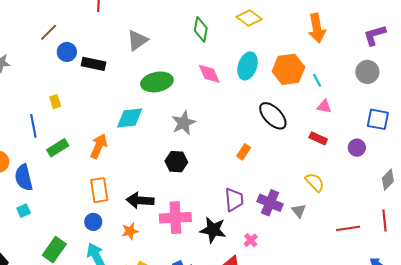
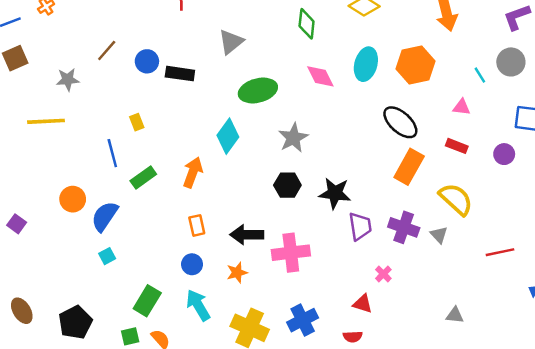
brown line: (49, 32) -> (107, 51), moved
cyan line: (317, 80) -> (480, 75), moved
cyan diamond: (130, 118) -> (228, 136), turned -44
orange rectangle: (244, 152) -> (409, 167), moved, size x1.8
blue semicircle: (24, 178) -> (105, 216), turned 52
yellow semicircle: (315, 182) -> (456, 199), size x1.4
orange rectangle: (99, 190) -> (197, 225), size x0.7
black star: (213, 230) -> (335, 193), moved

